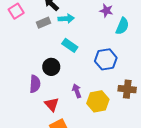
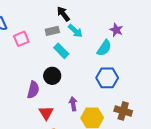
pink square: (16, 11) -> (21, 39), moved
cyan arrow: (66, 19) -> (75, 31), turned 35
cyan semicircle: (122, 26) -> (104, 48), moved
cyan rectangle: (70, 45) -> (61, 51), moved

